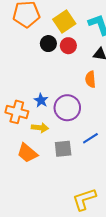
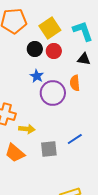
blue star: (41, 100) -> (37, 76), moved
purple circle: (67, 108) -> (53, 93), moved

